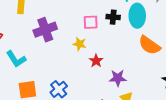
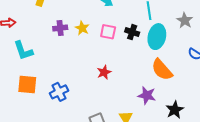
purple cross: (45, 30) -> (60, 28), size x0.6
yellow star: (80, 44) -> (82, 28), moved
purple star: (118, 78) -> (147, 95), moved

